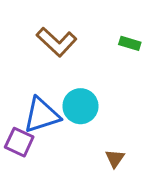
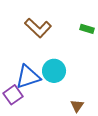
purple square: (19, 142) -> (13, 95), turned 30

